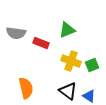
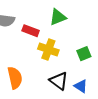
yellow cross: (71, 61) -> (48, 50), moved

